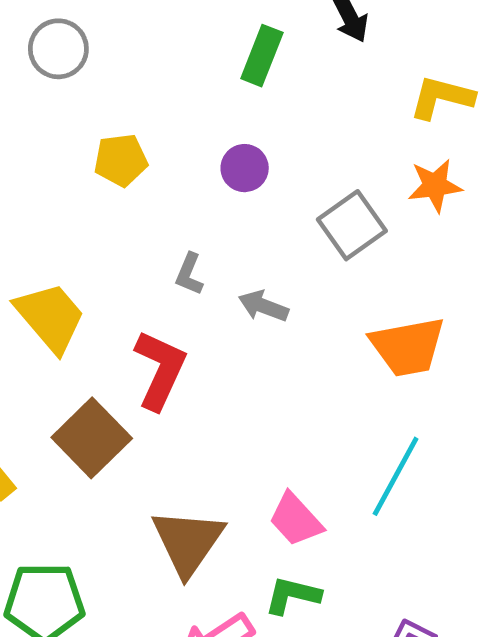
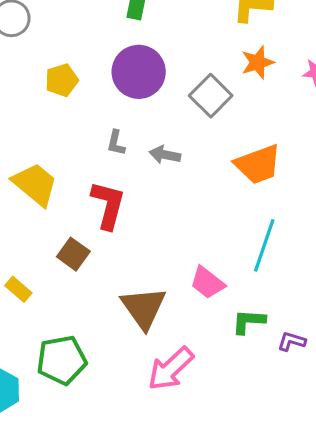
purple circle: (245, 168) -> (139, 72), size x1.8
brown square: (92, 438) -> (73, 254), size x0.7
green L-shape: (293, 595) -> (249, 321), moved

